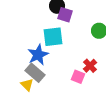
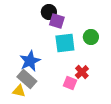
cyan square: (53, 37) -> (65, 43), moved
yellow triangle: (27, 85) -> (19, 91), turned -32

